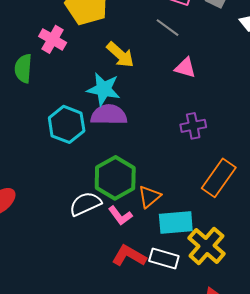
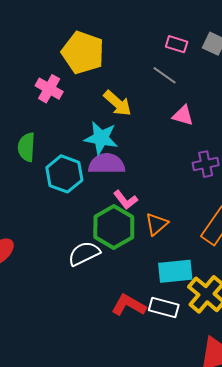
green semicircle: (23, 68) -> (26, 147), moved
purple cross: (193, 126) -> (206, 164), moved
orange triangle: (149, 197) -> (157, 224), moved
pink L-shape: (120, 216) -> (125, 200), moved

